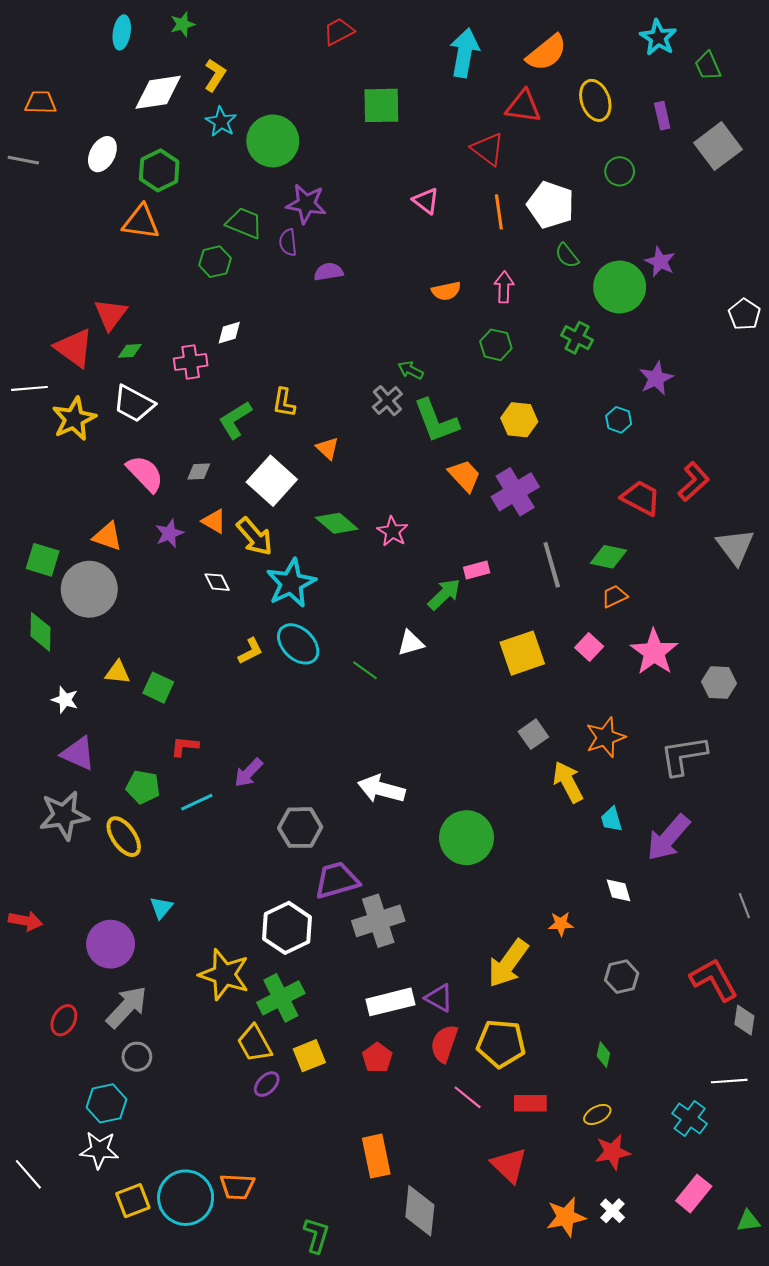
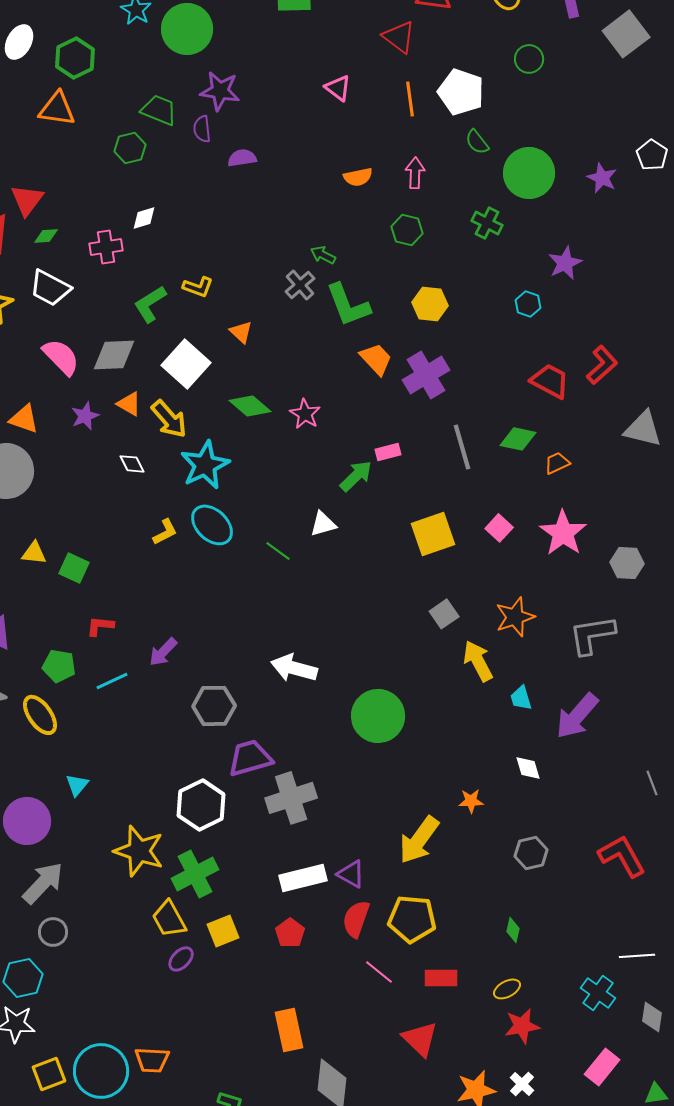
purple star: (660, 262) -> (602, 178), moved
white pentagon: (744, 314) -> (652, 155), moved
yellow L-shape: (284, 403) -> (198, 287), turned -80
gray diamond: (199, 472) -> (114, 355), size x1.8
gray triangle: (735, 547) -> (643, 429), turned -39
orange trapezoid: (615, 596) -> (557, 463), moved
gray diamond: (744, 1020) -> (652, 1017), moved

